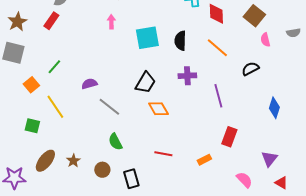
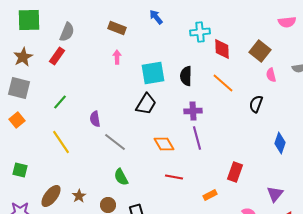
black semicircle: (250, 69) -> (256, 104), turned -42
black trapezoid: (145, 83) -> (146, 104), moved
purple semicircle: (89, 84) -> (95, 119), turned -84
orange square: (31, 85) -> (17, 120), moved
purple line: (218, 96) -> (197, 138), moved
green square: (32, 126) -> (20, 170), moved
red line: (163, 154) -> (174, 177), moved

